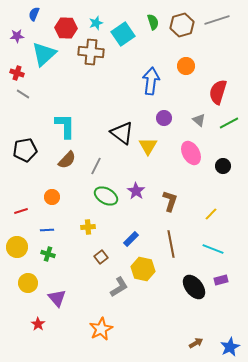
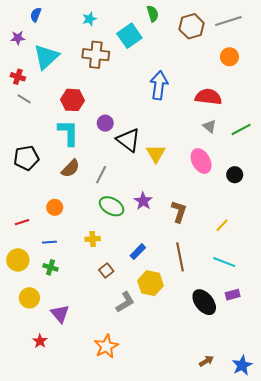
green semicircle: (153, 22) -> (153, 14), moved
cyan star: (96, 23) -> (89, 19), moved
red hexagon: (66, 28) -> (73, 100), moved
orange circle: (186, 66) -> (229, 57), moved
red semicircle: (218, 92) -> (208, 97), moved, turned 80
purple circle: (164, 118) -> (105, 123), moved

